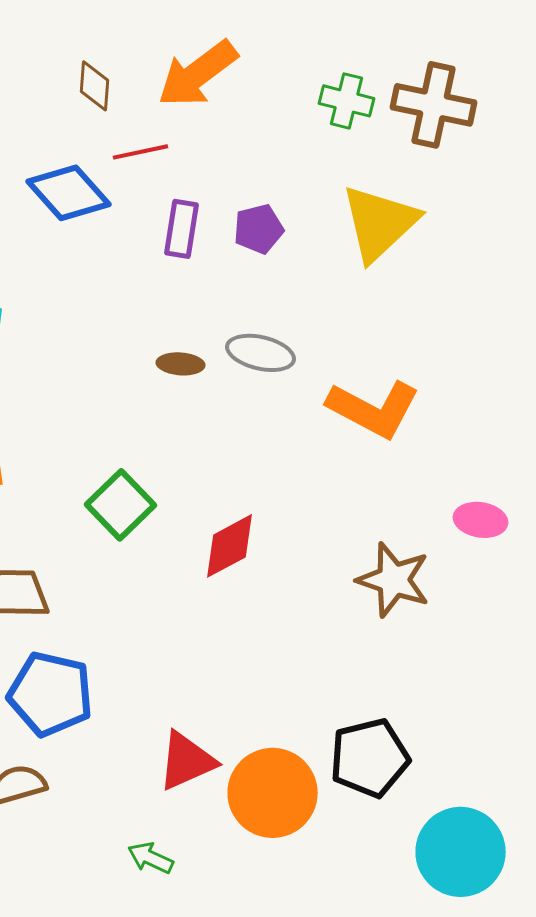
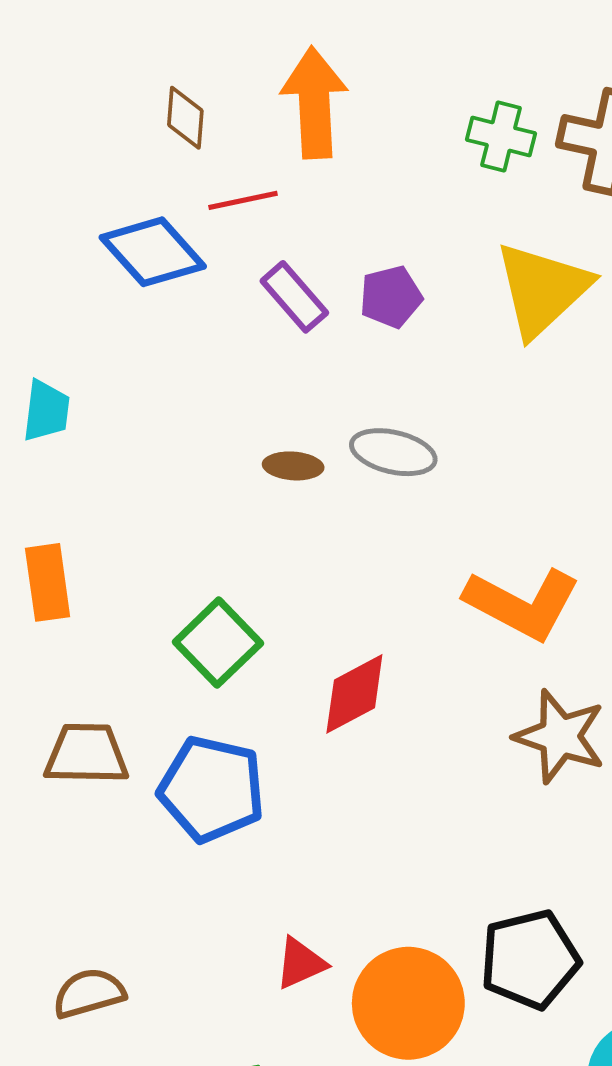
orange arrow: (198, 74) -> (314, 103), turned 124
purple rectangle: (182, 229) -> (294, 297), turned -50
orange L-shape: (374, 409) -> (522, 604), moved
blue pentagon: (50, 694) -> (212, 789), moved
red triangle: (186, 761) -> (301, 963), size x0.7

